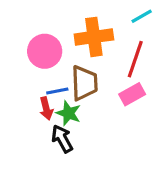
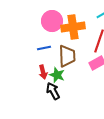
pink circle: (45, 51) -> (52, 21), moved
blue line: (57, 91) -> (44, 48), moved

